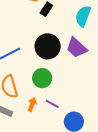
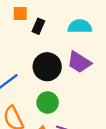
cyan semicircle: (83, 16) -> (80, 26), turned 80

